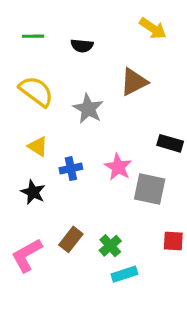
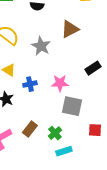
black rectangle: (170, 143) -> (93, 68), turned -49
pink star: (118, 167) -> (60, 83), turned -30
gray square: (150, 189) -> (72, 106), moved

